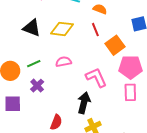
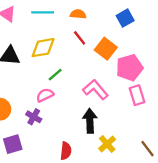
pink semicircle: (64, 62) -> (45, 95), moved
green line: (34, 64) -> (55, 75), moved

